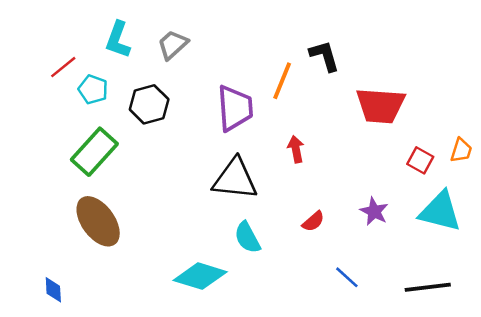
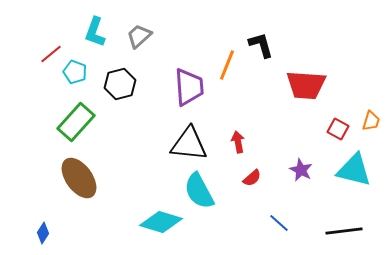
red arrow: (296, 149) -> (238, 142), moved
cyan semicircle: (247, 237) -> (199, 191), size x1.4
blue diamond: (53, 290) -> (43, 233), turned 35

